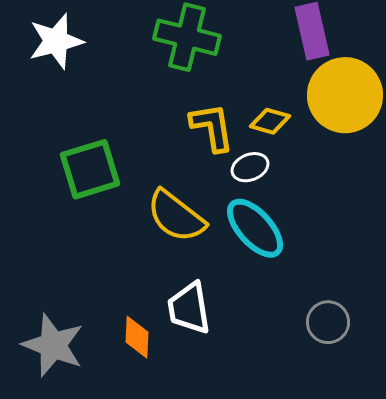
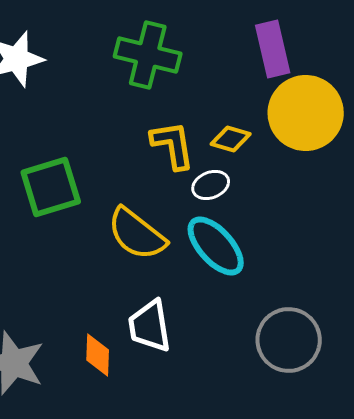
gray circle: (328, 322) -> (289, 340), size x1.5

